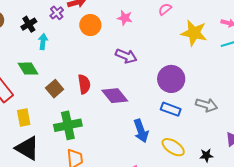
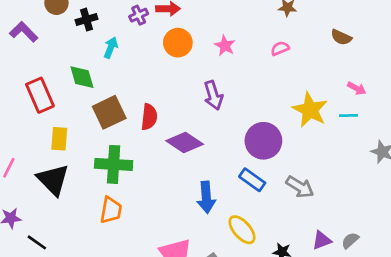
black cross: (29, 24) -> (86, 20), moved
yellow star: (194, 33) -> (310, 110), moved
purple arrow: (126, 56) -> (213, 95), turned 35
brown square: (55, 89) -> (109, 112), size x1.4
purple diamond: (115, 96) -> (185, 143), turned -32

